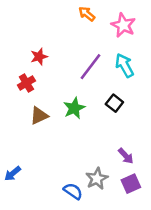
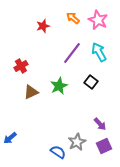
orange arrow: (87, 14) -> (73, 18), moved
red star: (39, 57) -> (43, 26), moved

